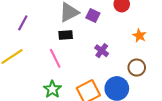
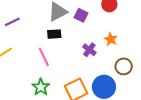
purple line: (23, 23) -> (12, 22), turned 35
orange star: (139, 36) -> (111, 39), moved

